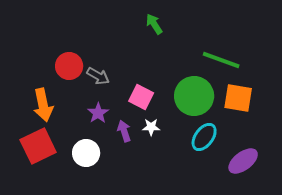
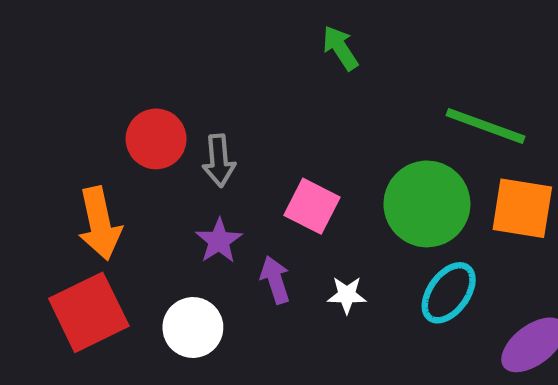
gray arrow: (98, 76) -> (219, 161), turned 55
white star: (151, 127) -> (347, 295), moved

